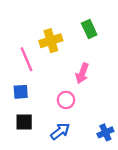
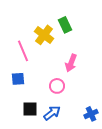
green rectangle: (89, 29) -> (65, 25), moved
yellow cross: (51, 41) -> (44, 35), turned -36
black square: (24, 122) -> (30, 109), moved

